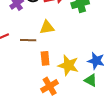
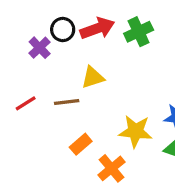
orange rectangle: (45, 58) -> (81, 144), moved, turned 64

